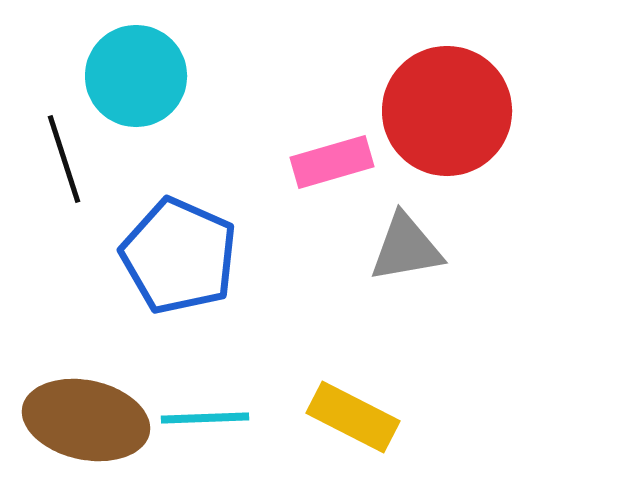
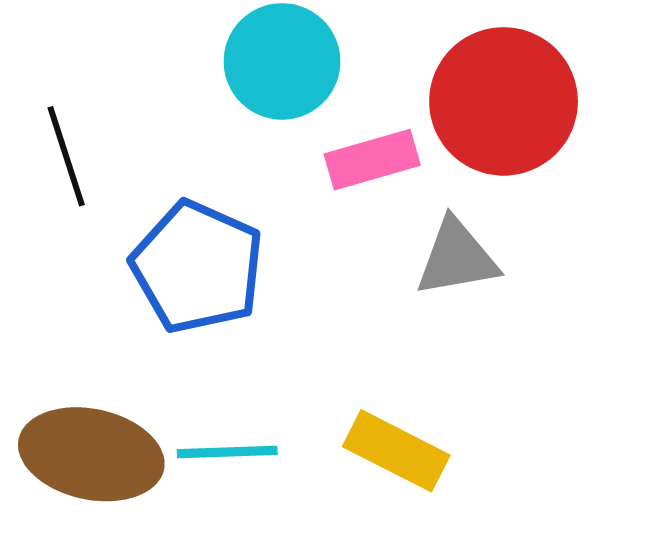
cyan circle: (136, 76) -> (282, 61), moved

